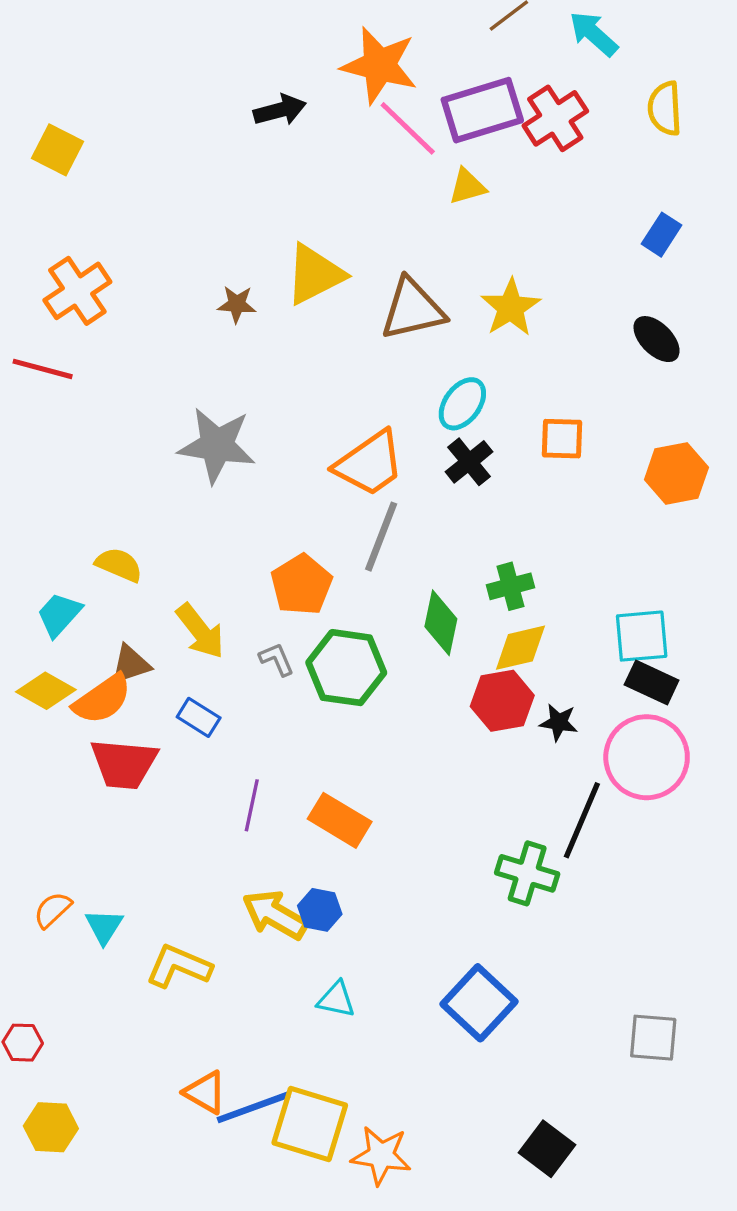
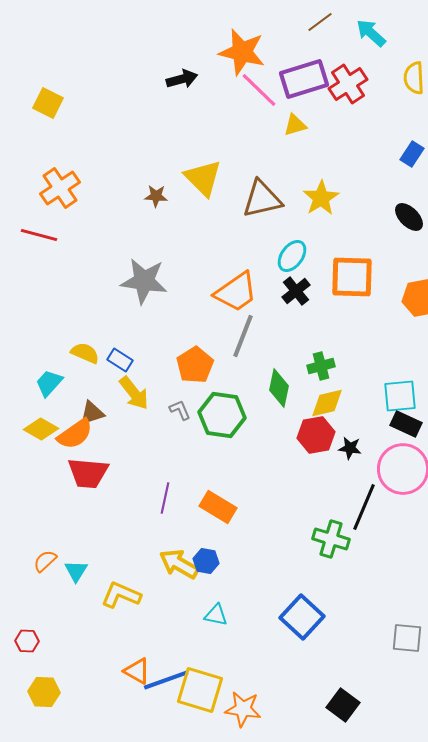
yellow triangle: (315, 274) -> (203, 178), turned -48
orange square: (562, 439) -> (352, 277), size x1.6
blue rectangle: (199, 717) -> (120, 360), moved

